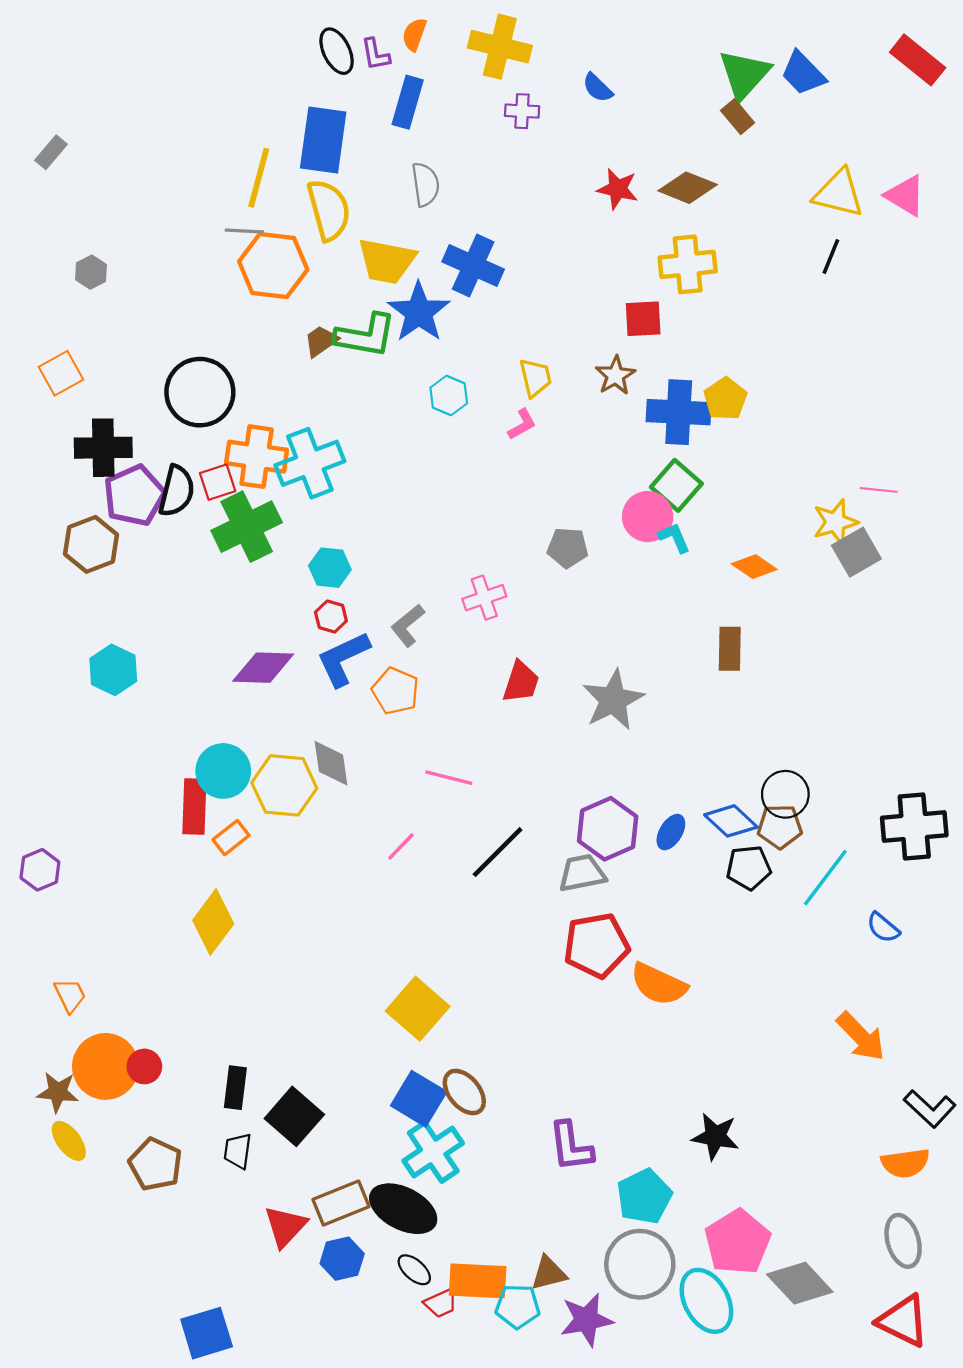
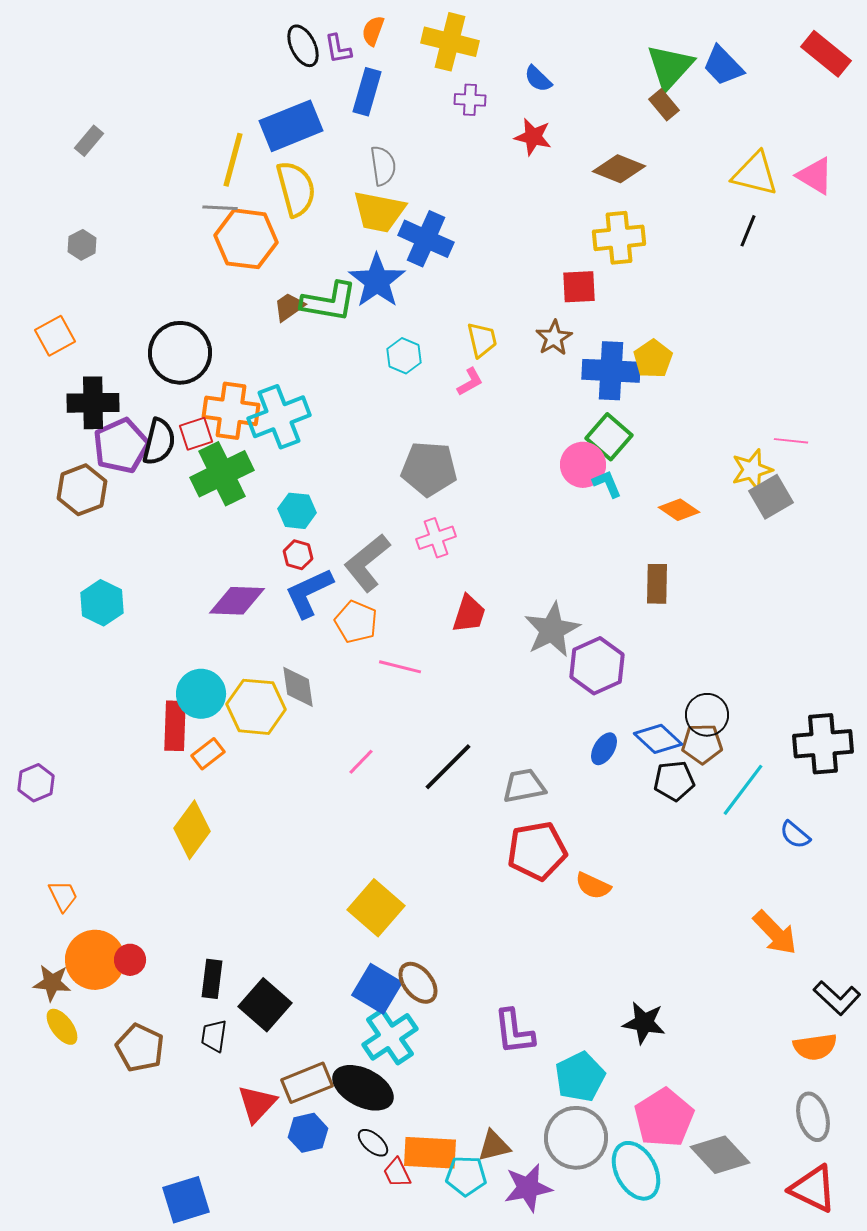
blue rectangle: (323, 140) -> (291, 126), turned 60
gray rectangle: (51, 152) -> (89, 141), moved
red star: (618, 189) -> (533, 137), moved
yellow trapezoid: (387, 261) -> (379, 212), moved
gray pentagon: (568, 548) -> (429, 469), moved, size x1.5
gray L-shape: (408, 625) -> (367, 563), size x1.5
pink line: (449, 778) -> (400, 667), moved
purple hexagon: (608, 829) -> (597, 666), moved
orange semicircle: (659, 984) -> (593, 886), size x0.7
red trapezoid: (441, 1303) -> (397, 1173), turned 88

